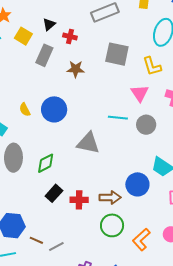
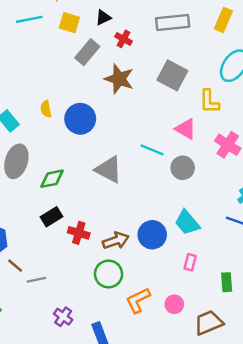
yellow square: (23, 36) -> (69, 23), turned -30
brown star: (76, 69) -> (119, 79), size x1.4
pink triangle: (140, 93) -> (186, 129), turned -42
brown arrow: (110, 197) -> (116, 241), turned -35

